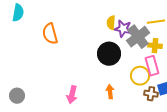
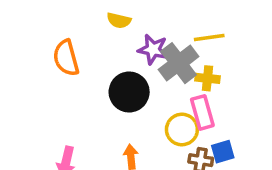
yellow semicircle: (111, 23) -> (119, 20), moved, turned -80
orange semicircle: (50, 34) -> (66, 58), moved

